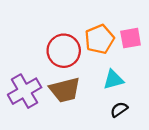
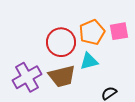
cyan triangle: (113, 80) -> (89, 61), moved

